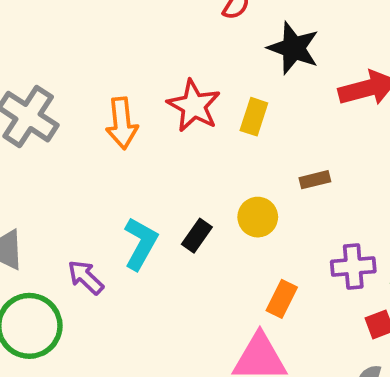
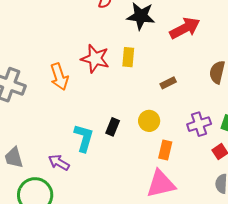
yellow circle: (258, 217) -> (149, 121), moved

